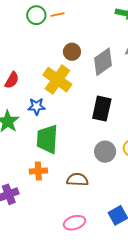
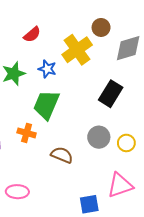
pink ellipse: (74, 223) -> (17, 192), moved

